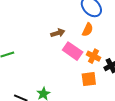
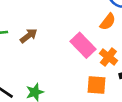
brown arrow: (58, 33) -> (29, 36), moved, turned -32

